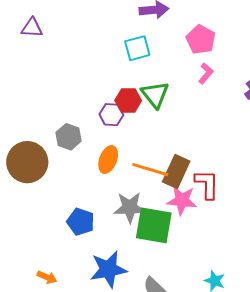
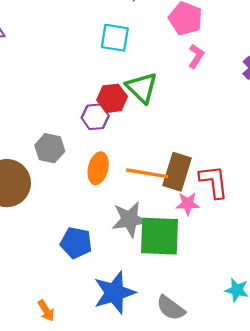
cyan square: (137, 48) -> (115, 38), turned 32
pink star: (182, 200) -> (188, 204), size x0.7
orange arrow: (47, 277) -> (46, 311), turned 42

